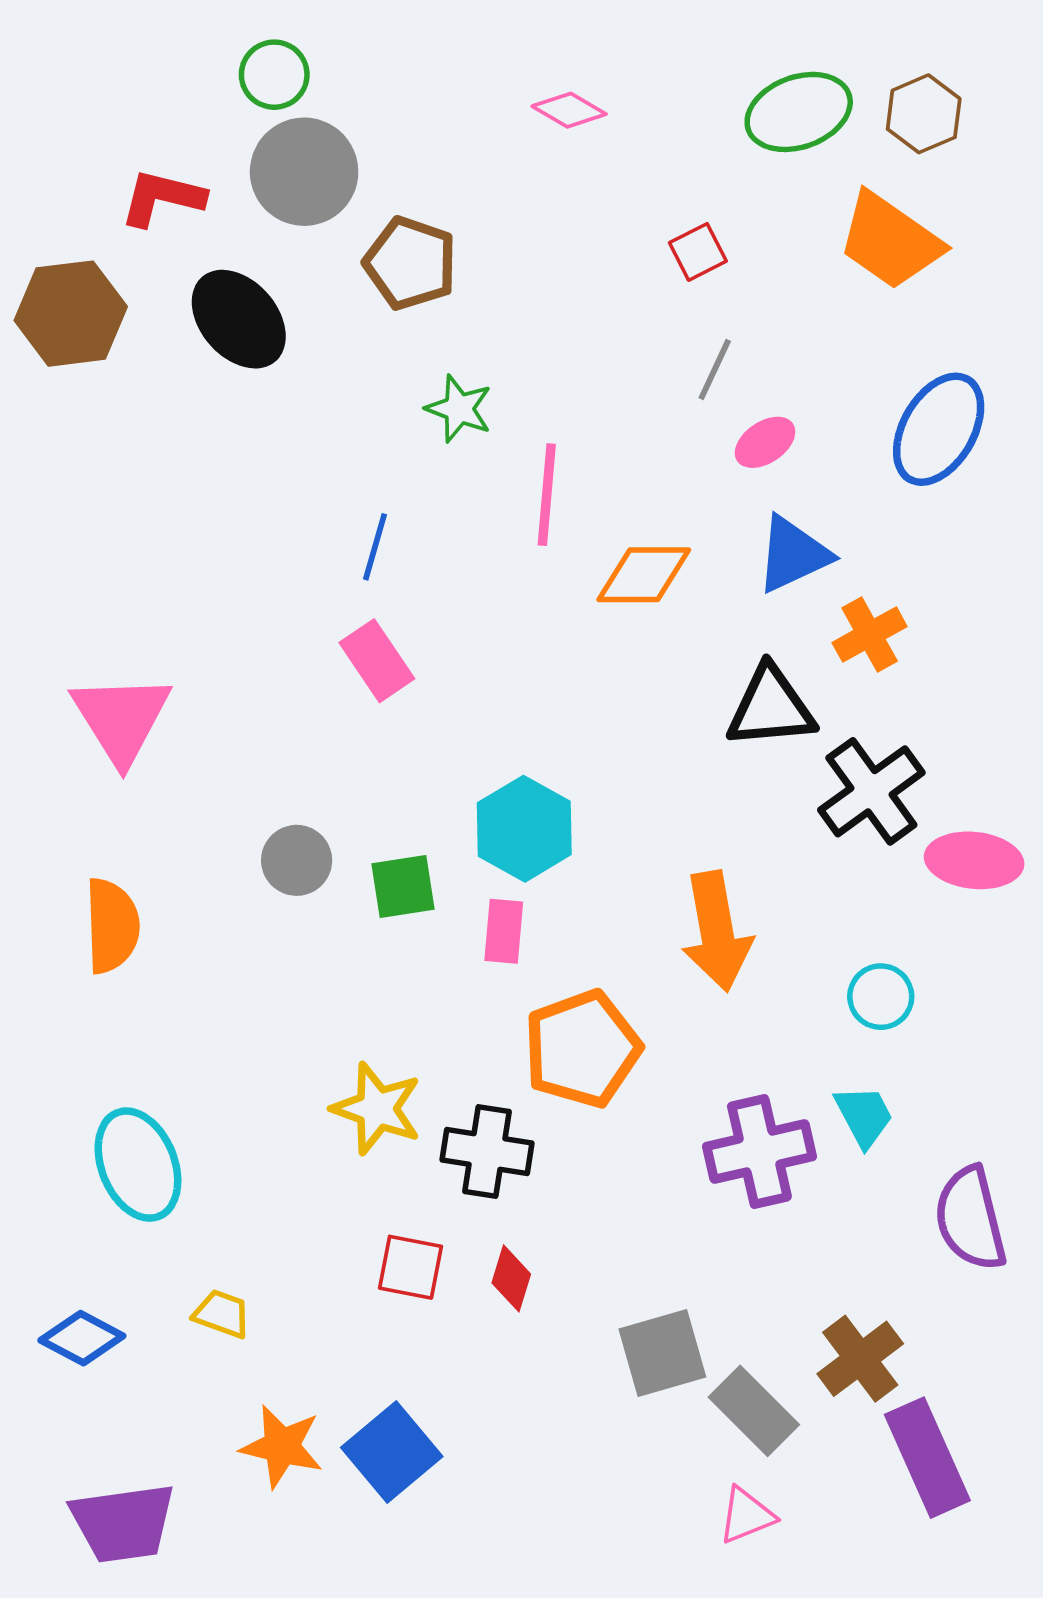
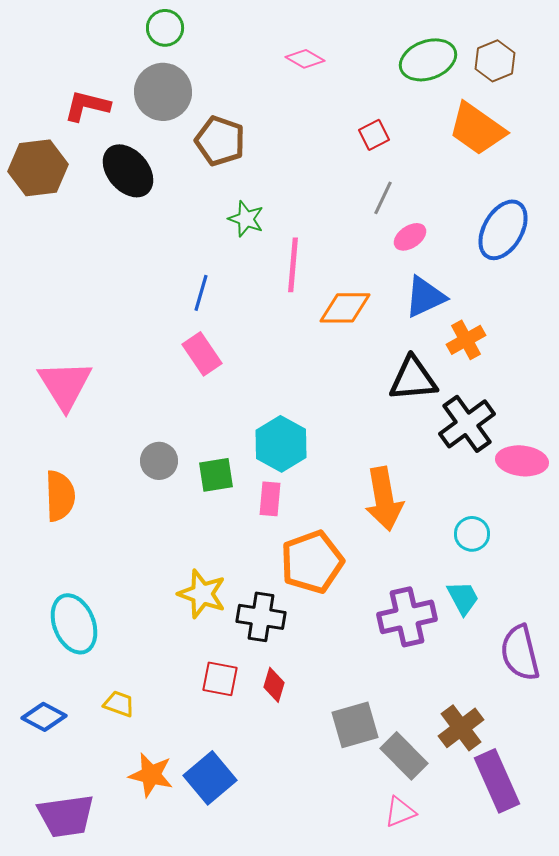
green circle: (274, 75) -> (165, 28), moved

